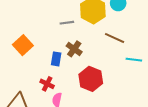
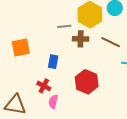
orange square: (23, 45) -> (21, 47), turned 30
brown cross: (74, 49) -> (81, 39), moved, turned -35

